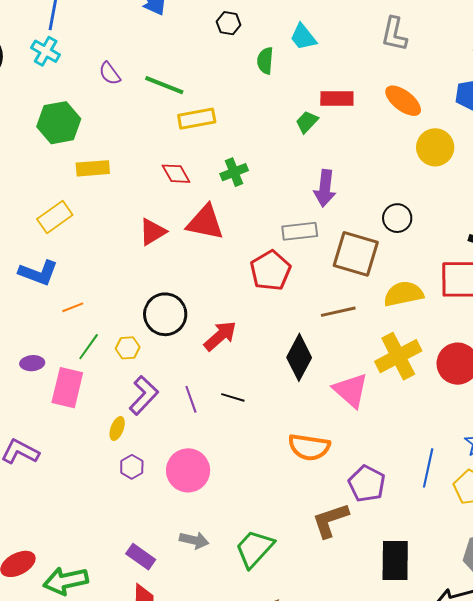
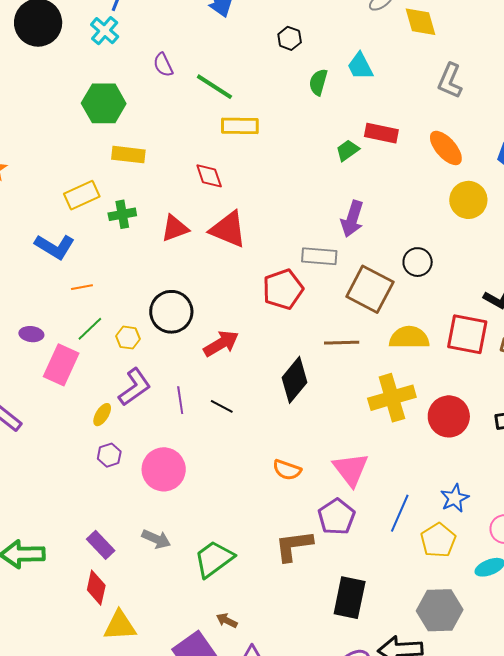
green cross: (234, 172) -> (122, 214), moved
pink triangle: (351, 390) -> (351, 469), moved
orange semicircle: (309, 447) -> (287, 470), size x0.7

